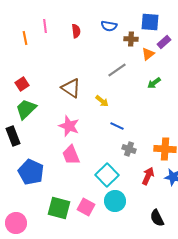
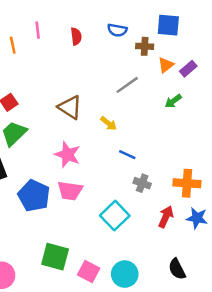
purple rectangle: (164, 42) -> (188, 69), moved
pink trapezoid: (71, 155) -> (70, 191), turned -60
blue pentagon: (31, 172) -> (34, 196), moved
cyan circle: (115, 201) -> (125, 274), moved
pink square: (86, 207) -> (89, 272), moved

